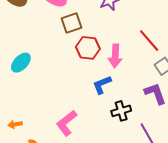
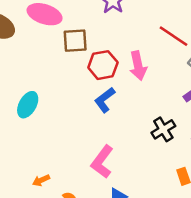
brown square: (72, 23) -> (75, 41), turned 30
blue L-shape: (102, 85) -> (105, 100), moved

